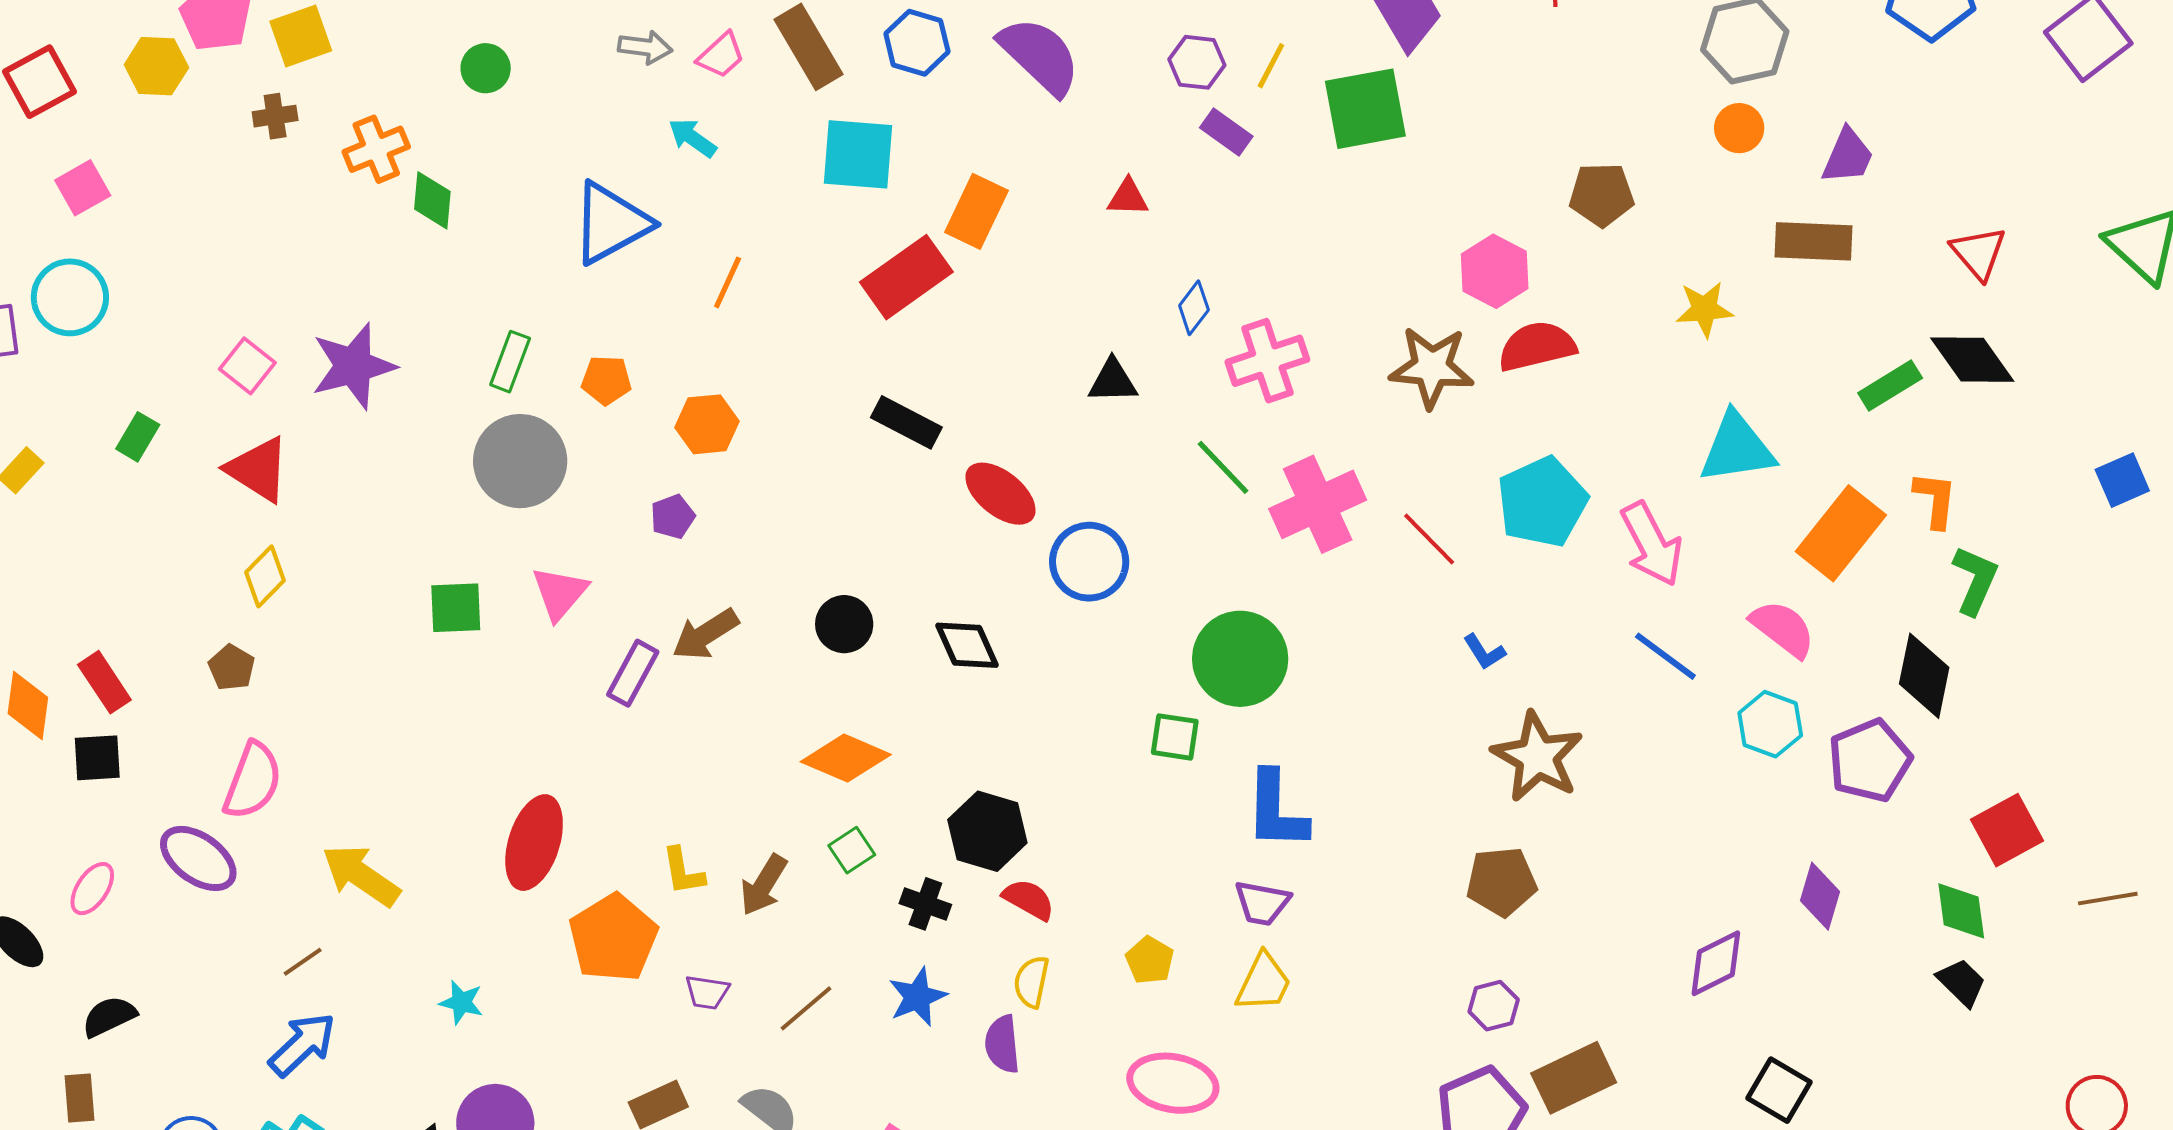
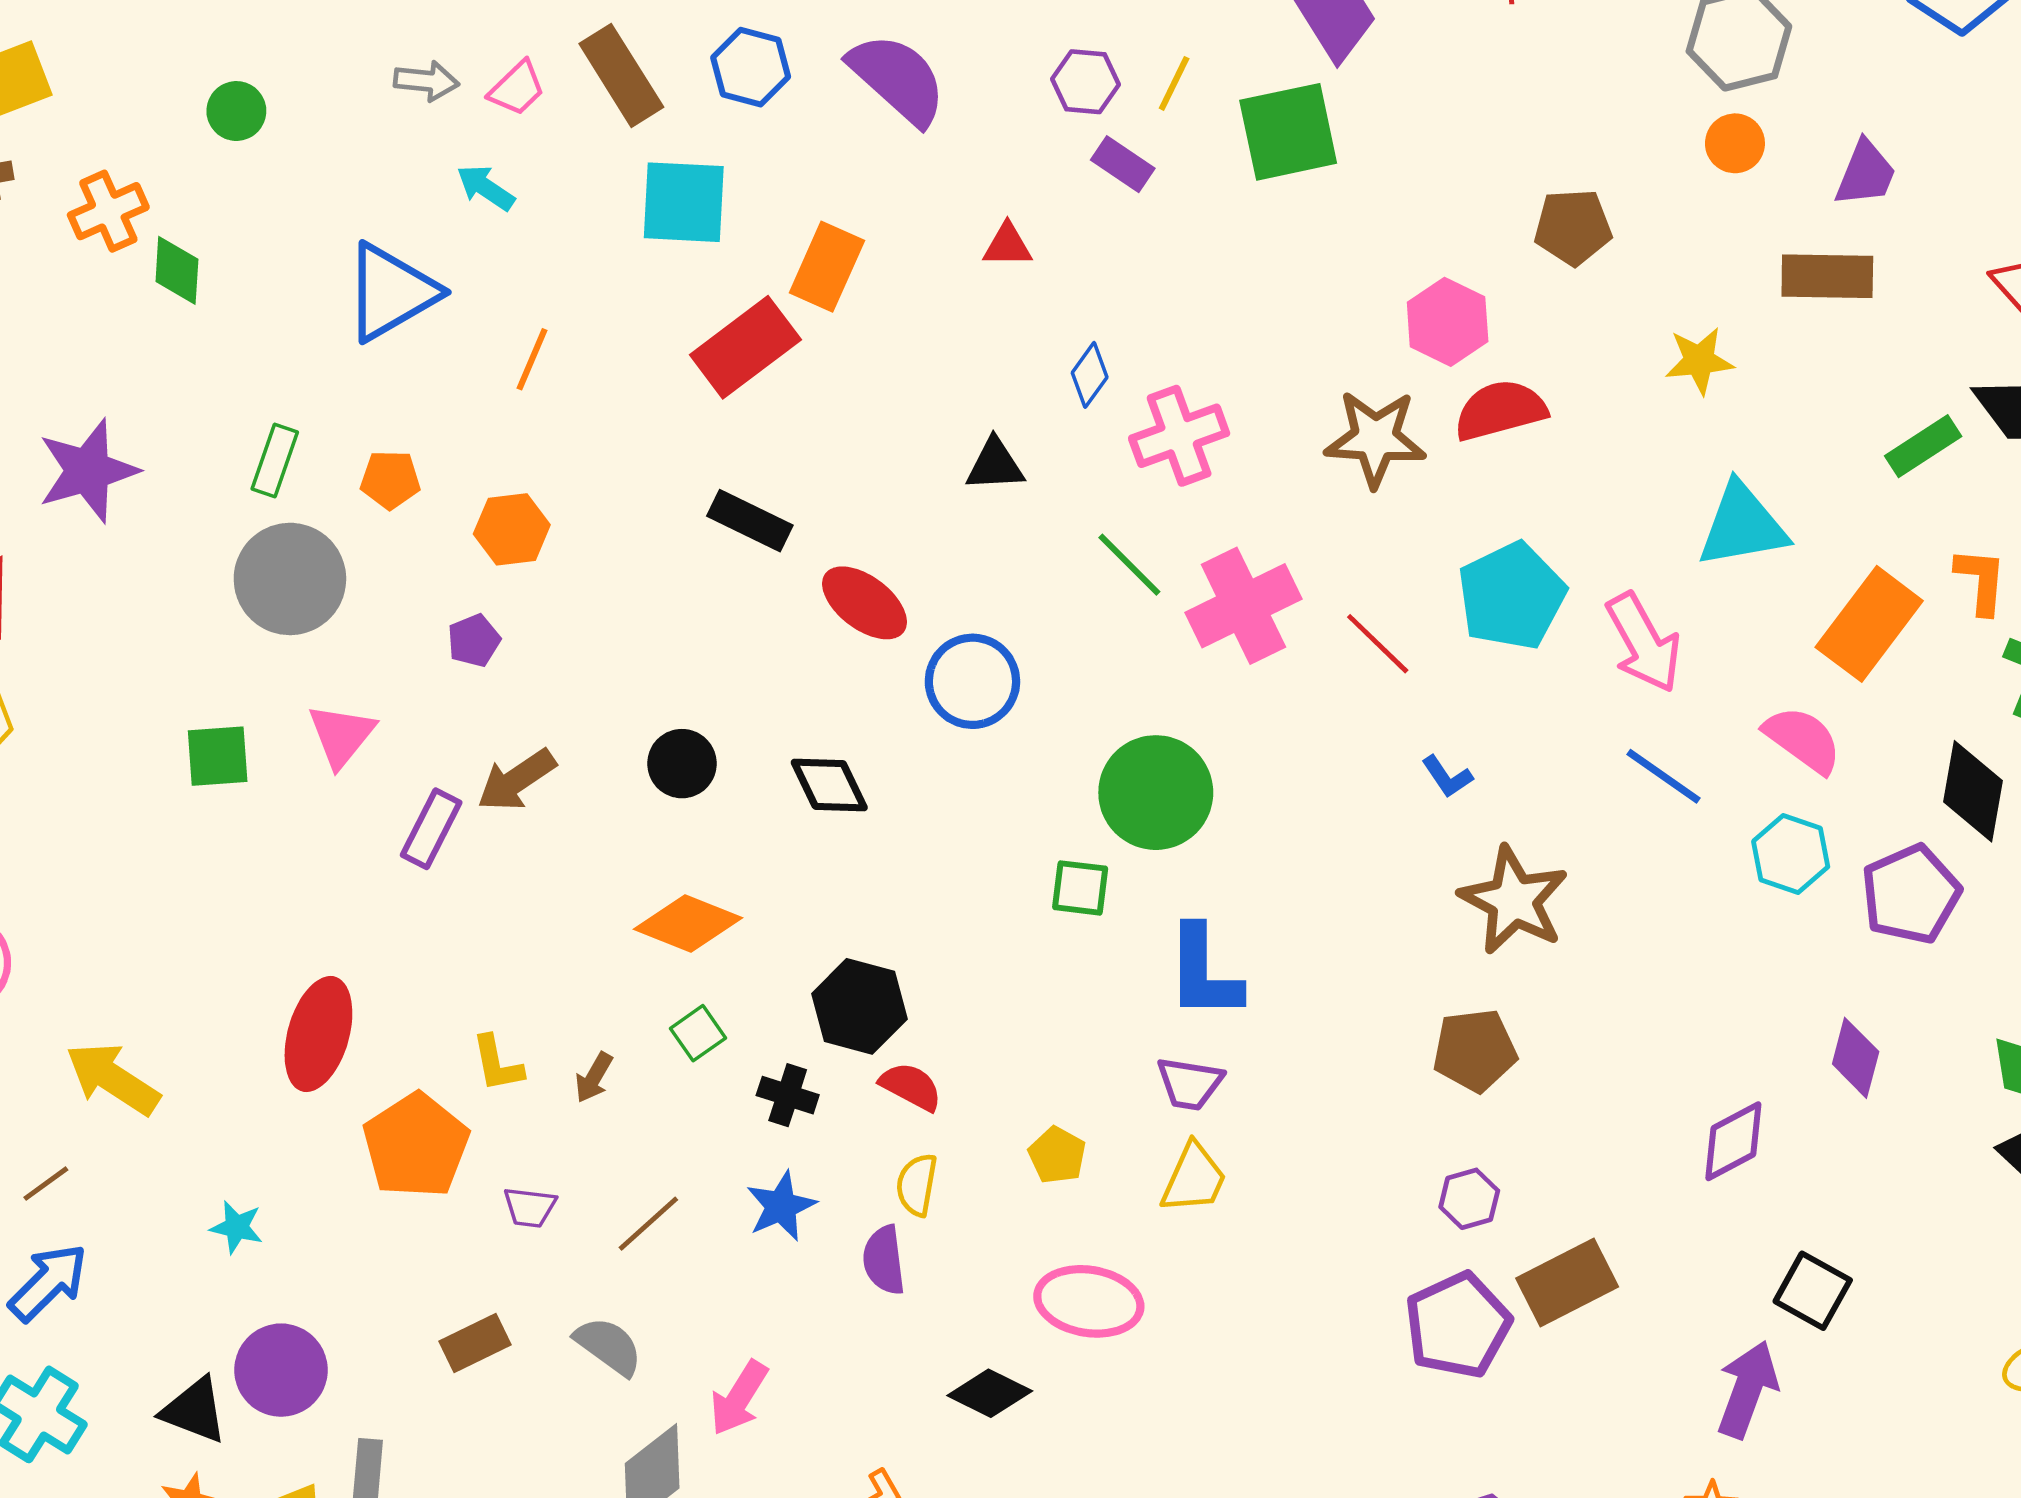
brown arrow: (764, 885) -> (594, 1077), size x0.7

